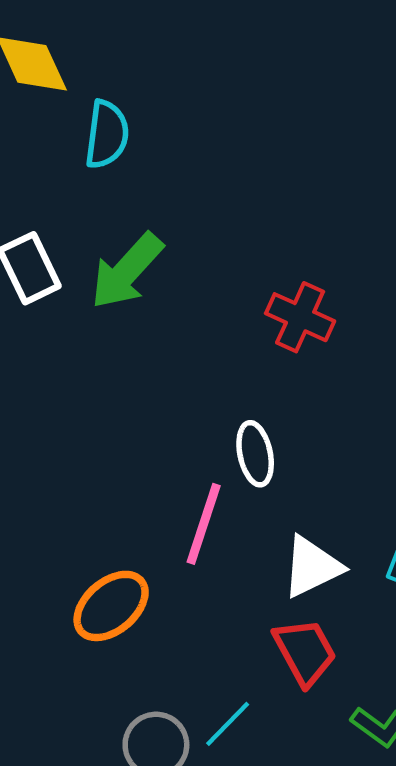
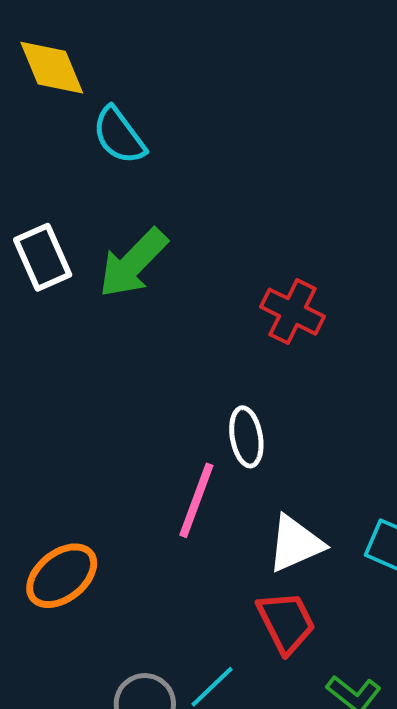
cyan semicircle: (107, 134) -> (119, 136), turned 134
orange ellipse: (111, 606) -> (62, 576), moved

